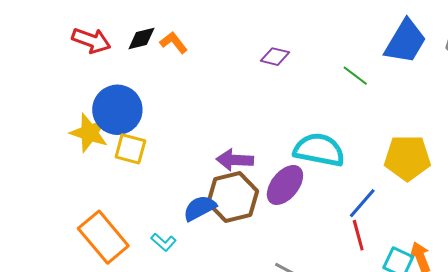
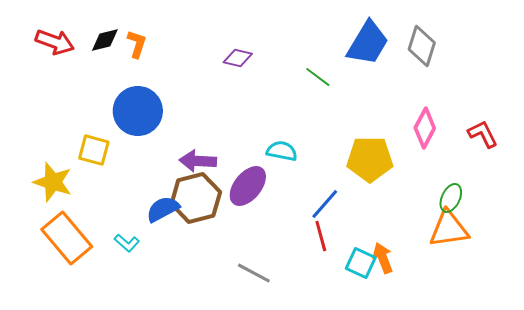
orange L-shape: (174, 43) -> (137, 44), turned 56
blue circle: (117, 110) -> (138, 111), moved
yellow star: (89, 133) -> (53, 182), moved
cyan semicircle: (319, 150) -> (282, 151), size x0.6

